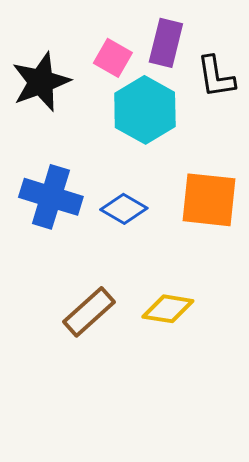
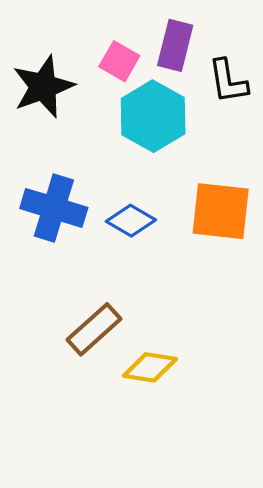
yellow diamond: (168, 309) -> (150, 367), moved

